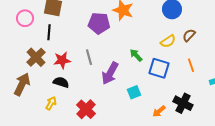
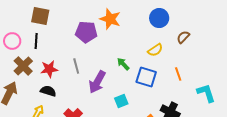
pink circle: (25, 18) -> (12, 41), moved
brown semicircle: (189, 35) -> (183, 37), moved

